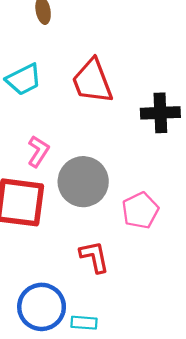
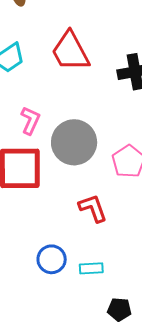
blue circle: (42, 307) -> (52, 259), size x0.7

